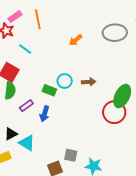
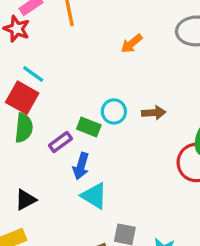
cyan line: (25, 49) -> (33, 74), moved
purple rectangle: (26, 106) -> (60, 142), moved
cyan triangle: (27, 143) -> (94, 196), moved

